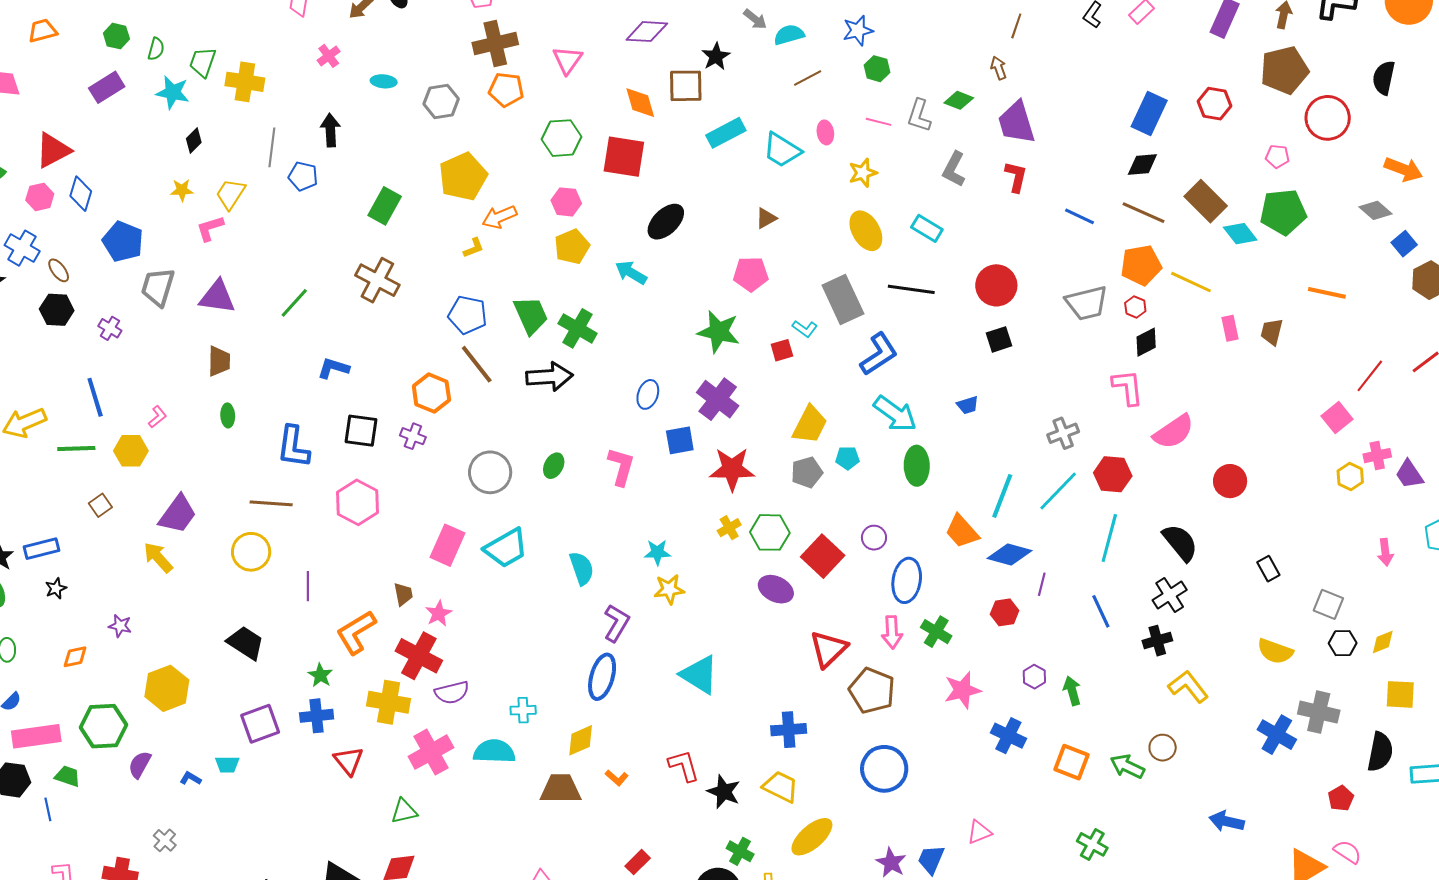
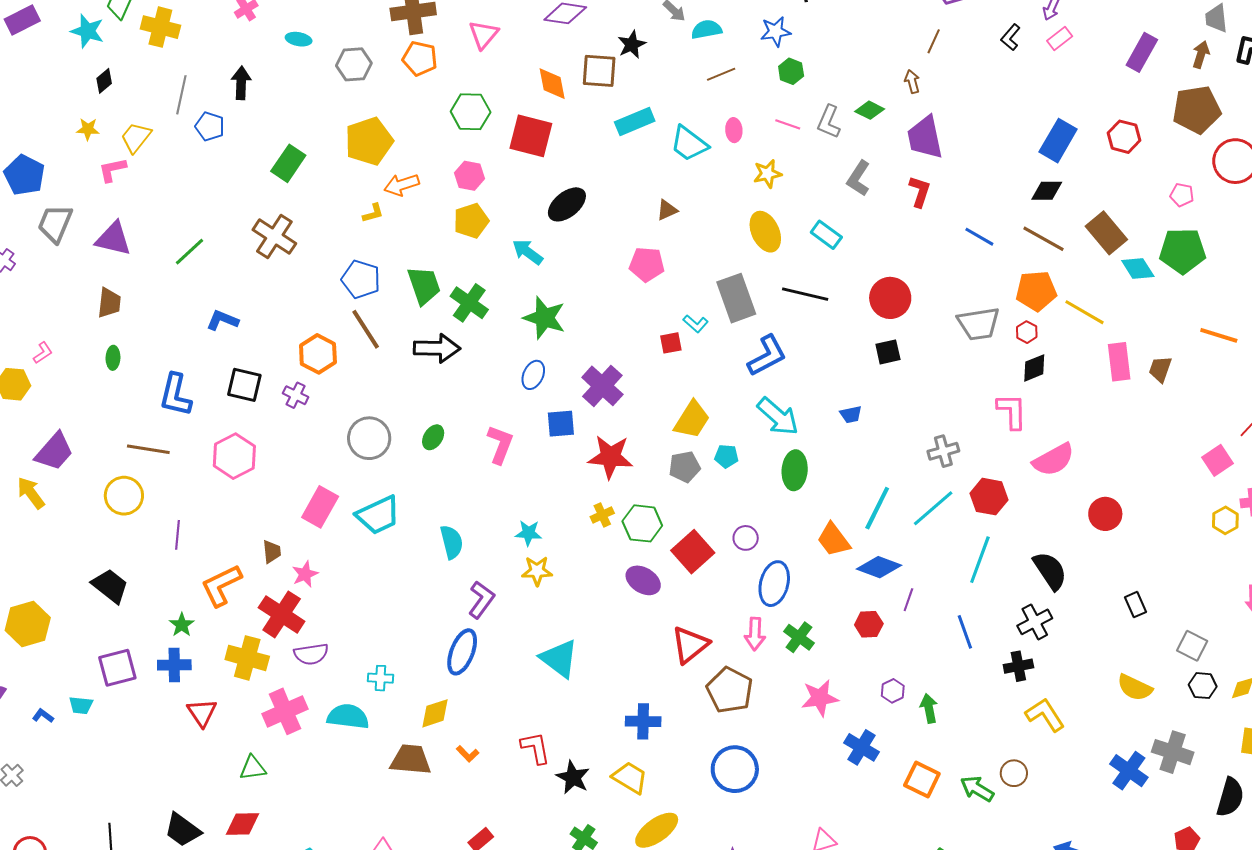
pink rectangle: (1230, 328) -> (1119, 362), size x1.5
green star: (719, 332) -> (544, 318), moved

